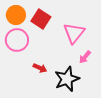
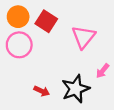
pink arrow: (85, 57) -> (103, 71), moved
red arrow: (40, 68) -> (42, 91), moved

